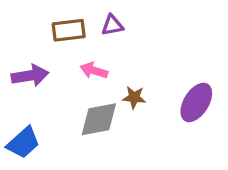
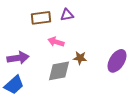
purple arrow: (30, 76) -> (18, 58), moved

